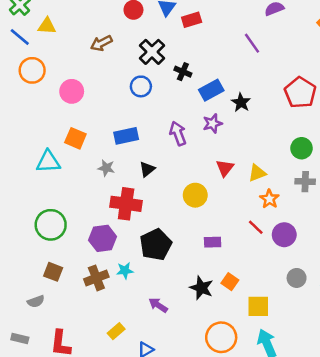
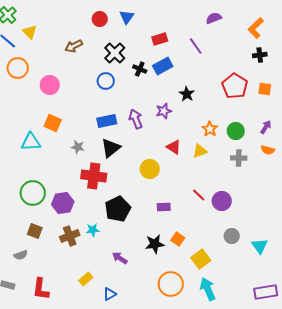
red rectangle: (192, 20) -> (160, 39), moved
yellow triangle: (47, 26) -> (30, 32), turned 42
blue rectangle: (211, 90) -> (163, 66), moved
blue rectangle: (126, 136) -> (107, 121), moved
red triangle: (225, 168) -> (174, 147), turned -35
black triangle: (147, 169) -> (111, 148), size x1.5
orange star: (269, 199) -> (210, 129), moved
purple hexagon: (103, 238) -> (63, 203), moved
black star: (201, 288) -> (155, 244), turned -30
yellow square: (258, 306) -> (201, 259), turned -36

